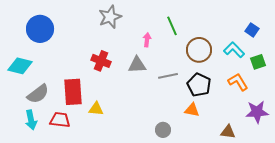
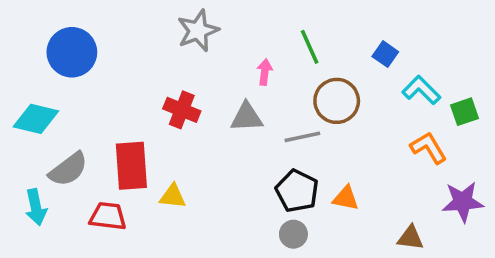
blue square: (252, 30) -> (385, 54), moved
brown circle: (199, 50) -> (337, 101), moved
black pentagon: (199, 85) -> (297, 191), moved
cyan arrow: (31, 120) -> (36, 207), moved

